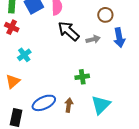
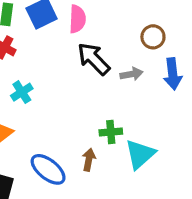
blue ellipse: (44, 103) -> (48, 169), turned 60
brown arrow: (69, 105) -> (89, 160), moved
cyan triangle: (101, 105) -> (140, 154), moved

